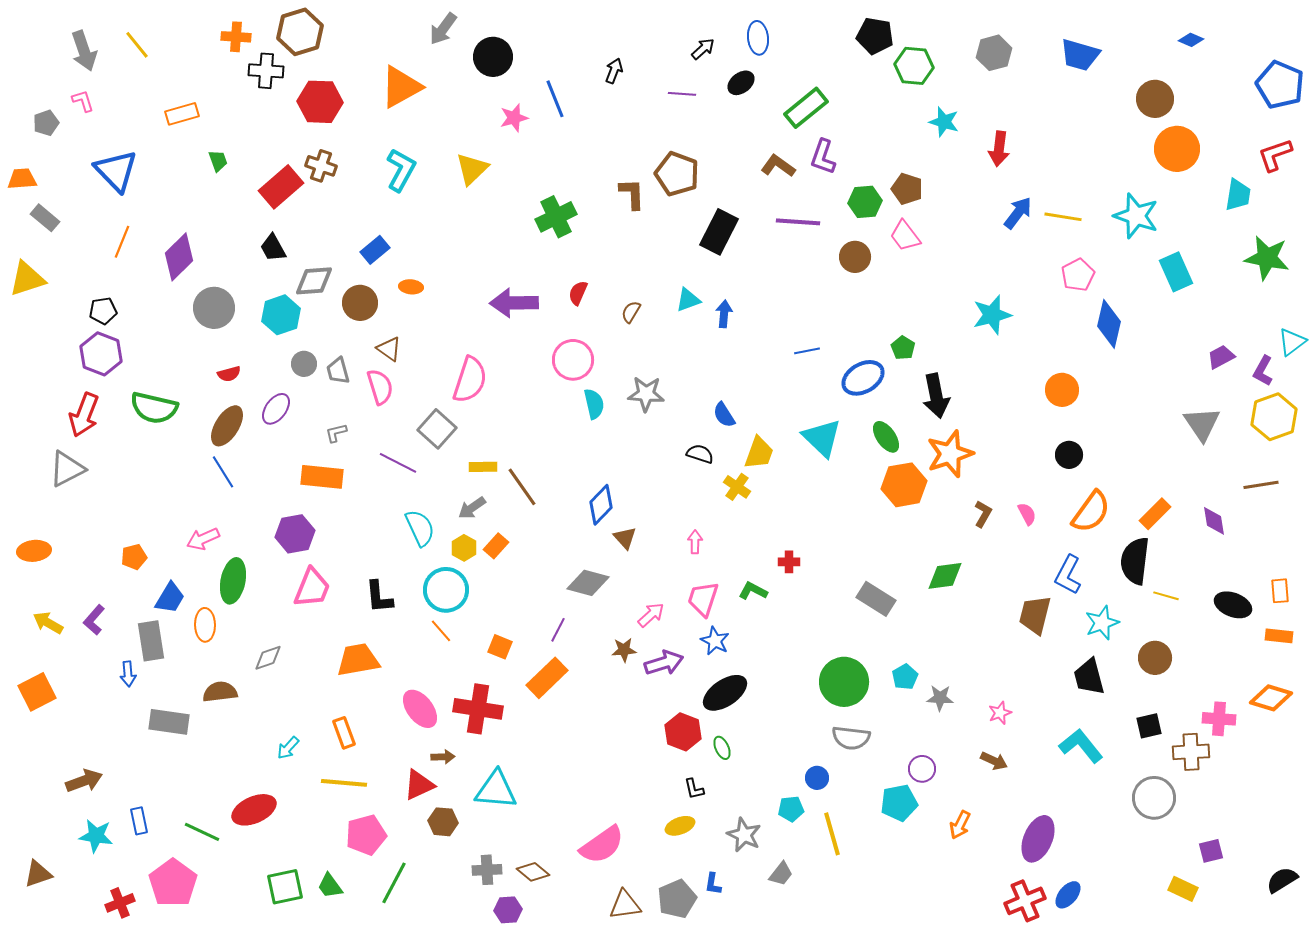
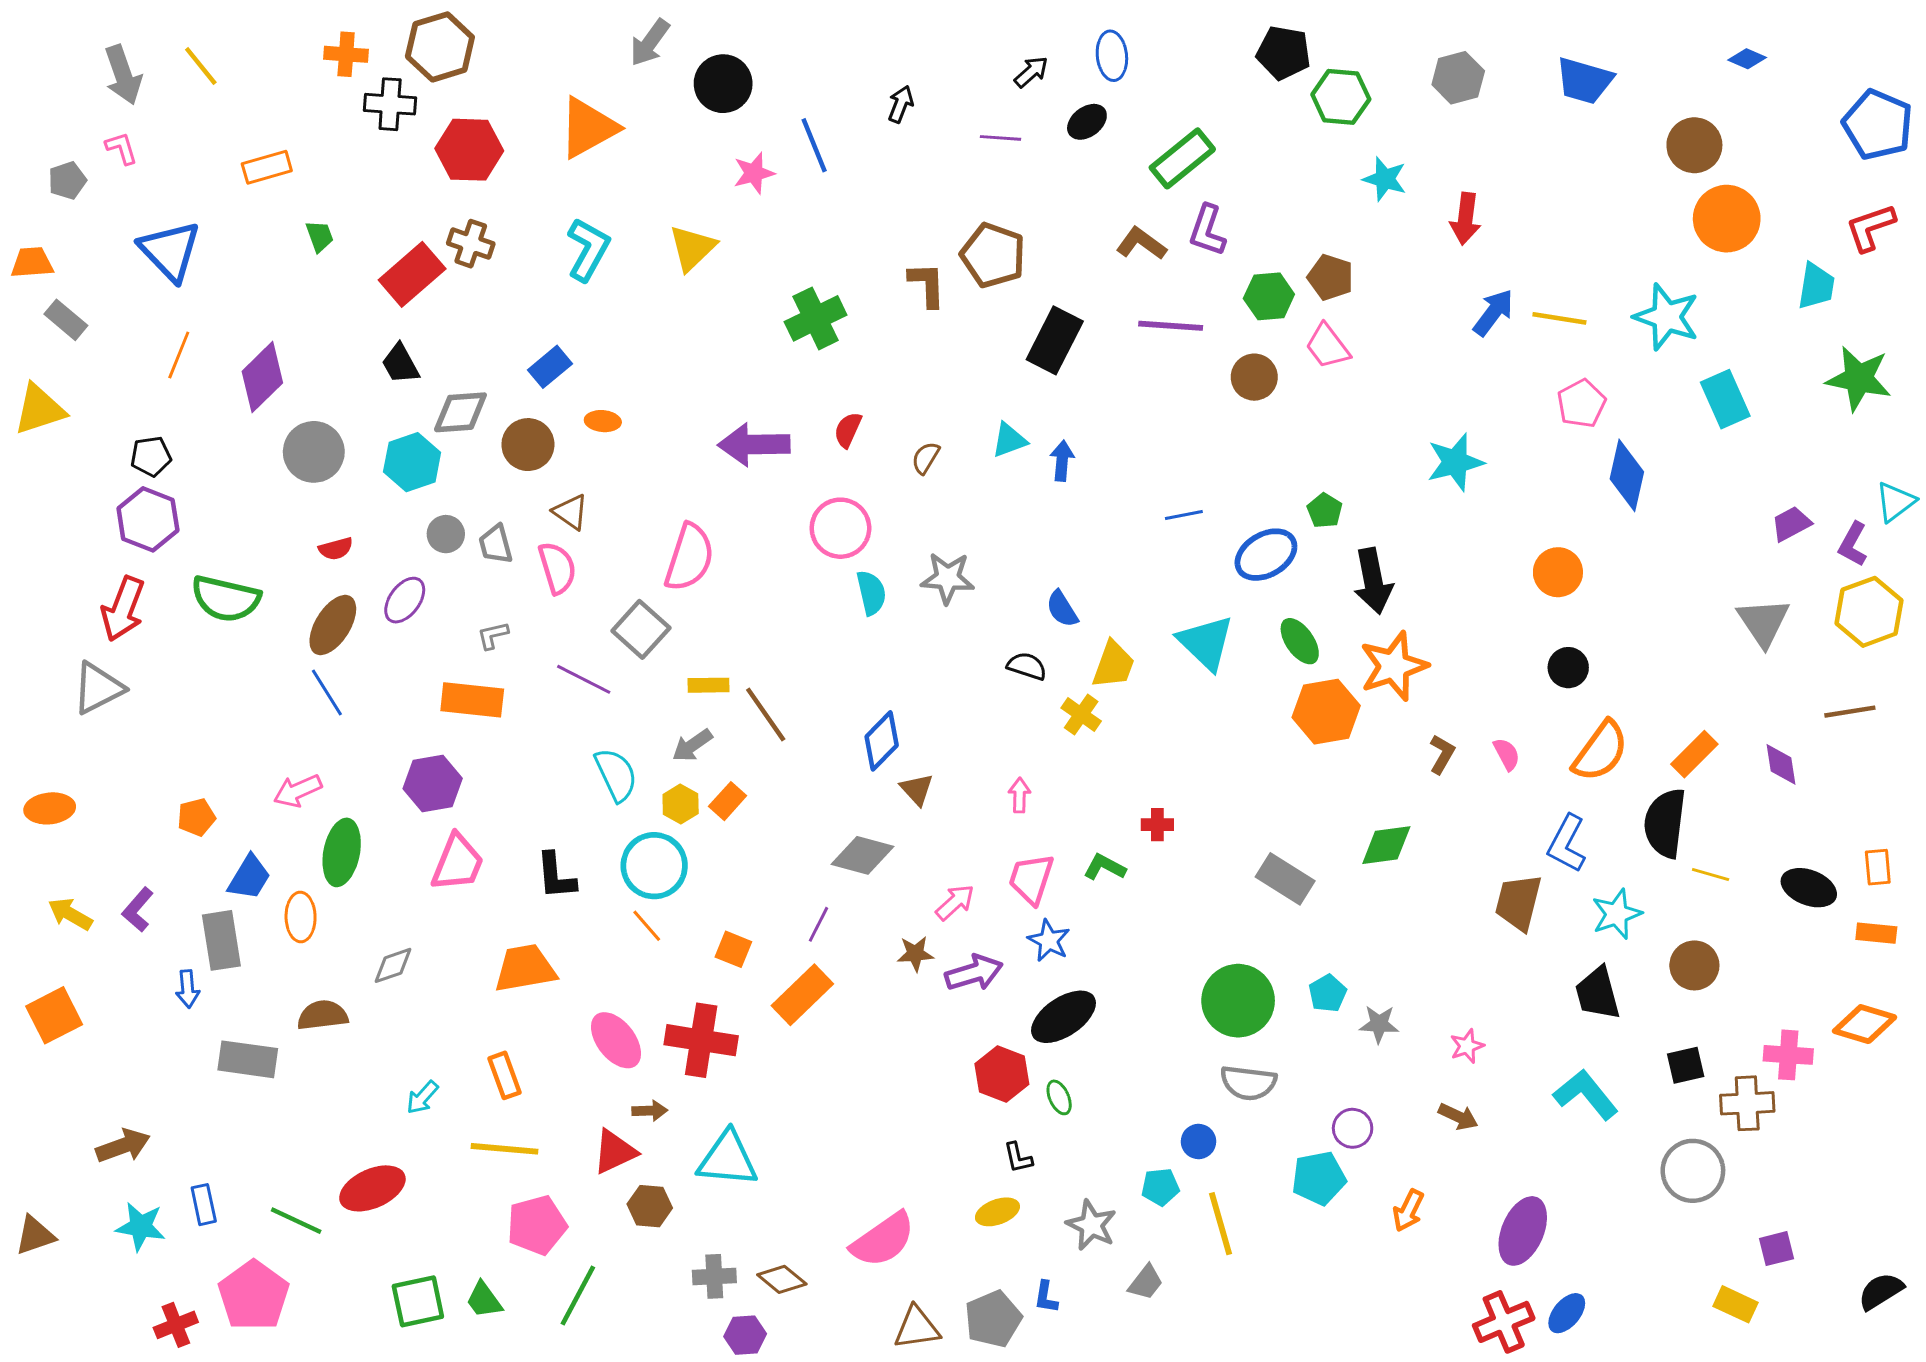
brown triangle: (38, 874) -> (35, 1235), moved

